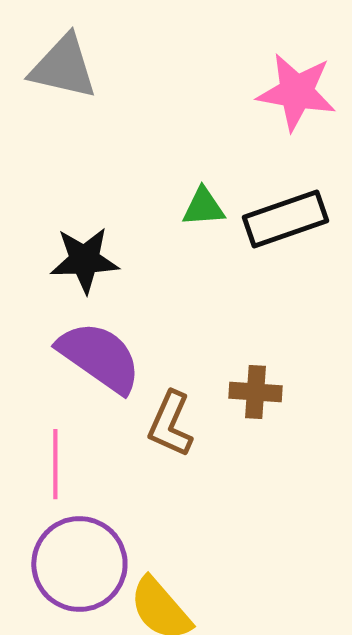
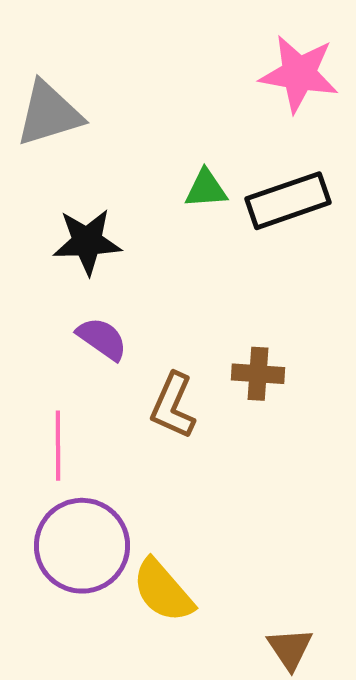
gray triangle: (63, 67) -> (49, 114), moved, turned -30
purple semicircle: (99, 357) -> (102, 339), size x0.6

